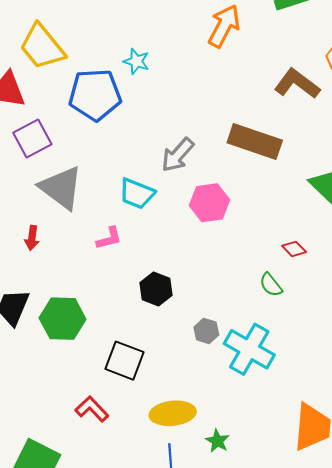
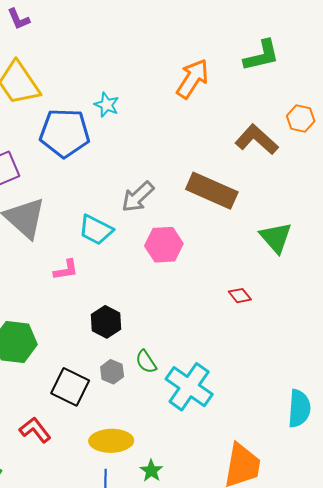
green semicircle: (271, 285) -> (146, 362), moved
gray hexagon: (206, 331) -> (112, 372), moved

